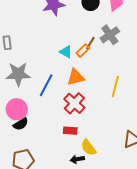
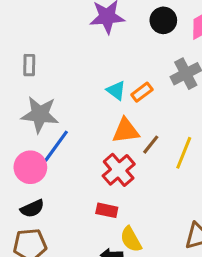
brown line: (90, 43) -> (151, 145), moved
blue line: (46, 85) -> (56, 146), moved
black semicircle: (21, 124) -> (32, 209), moved

